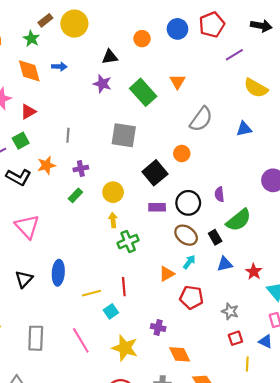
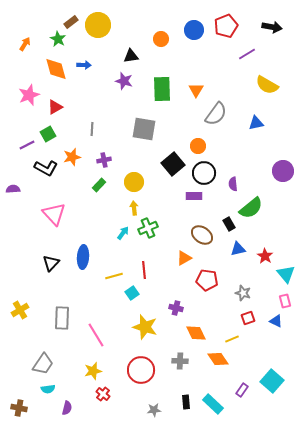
orange triangle: (177, 82) -> (196, 90), moved
green rectangle: (143, 92) -> (162, 89), turned 40
black circle: (188, 203) -> (204, 173), moved
purple rectangle: (157, 207) -> (194, 196), moved
brown ellipse: (186, 235) -> (202, 235), moved
cyan arrow: (189, 262) -> (123, 233), moved
pink line: (81, 340) -> (96, 335), moved
yellow line: (247, 364) -> (232, 339), moved, turned 64

